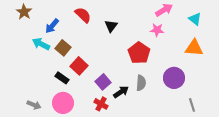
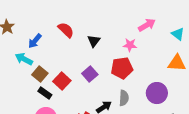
pink star: (157, 30) -> (130, 45), moved
brown square: (63, 48) -> (40, 74), moved
red pentagon: (139, 53) -> (122, 68), turned 30
purple square: (103, 82) -> (90, 74), moved

